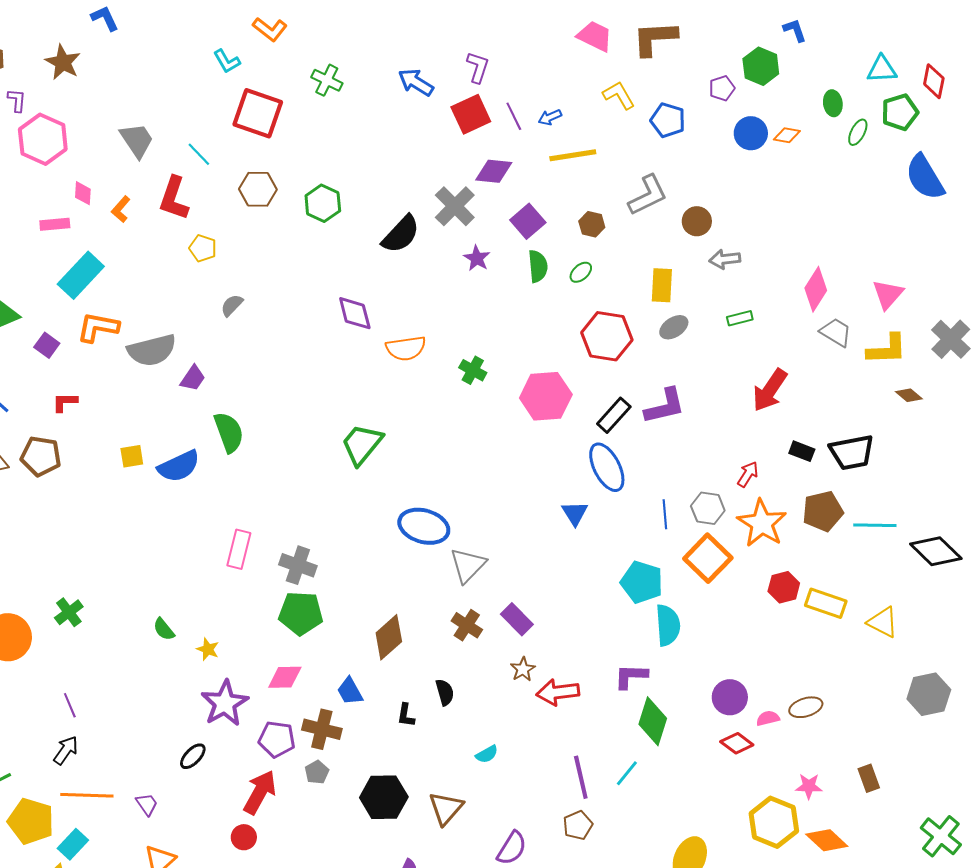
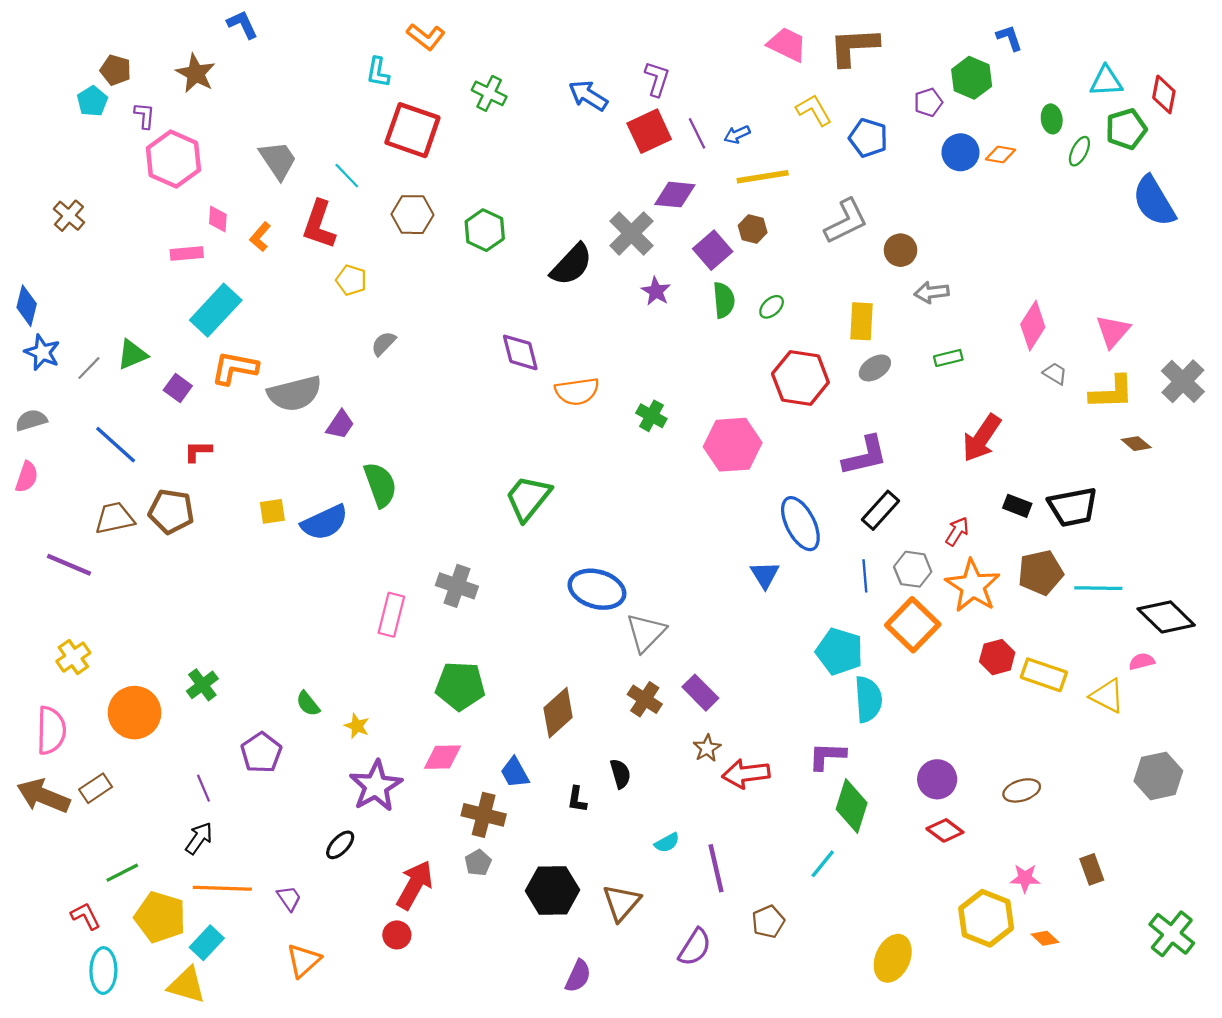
cyan L-shape: (227, 61) -> (378, 72), turned 40
brown hexagon: (592, 224) -> (753, 229), moved
gray trapezoid: (836, 332) -> (1055, 374), size x0.7
black rectangle: (614, 415) -> (880, 510), moved
gray cross: (298, 565) -> (457, 586), moved
pink semicircle: (768, 718) -> (1142, 661), moved
purple pentagon: (277, 739) -> (261, 753), moved, turned 30
purple line: (581, 777) -> (716, 868), moved
orange diamond: (827, 840) -> (1045, 938), size x0.6

